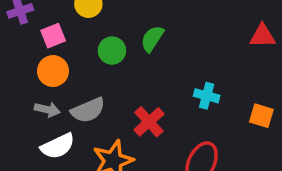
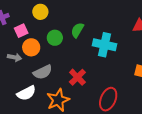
orange circle: (53, 71) -> (31, 47), moved
cyan cross: (207, 96) -> (104, 45), moved, size x1.6
gray arrow: (47, 110) -> (15, 57), moved

